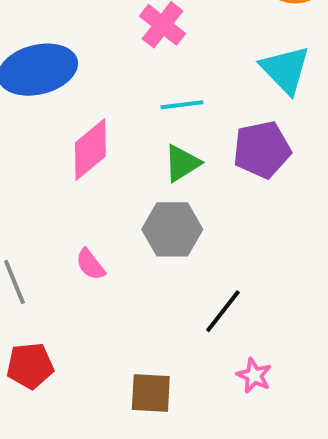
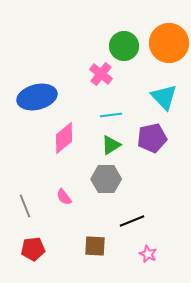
black line: (223, 311) -> (132, 221), turned 30
brown square: (151, 393) -> (95, 246), moved

